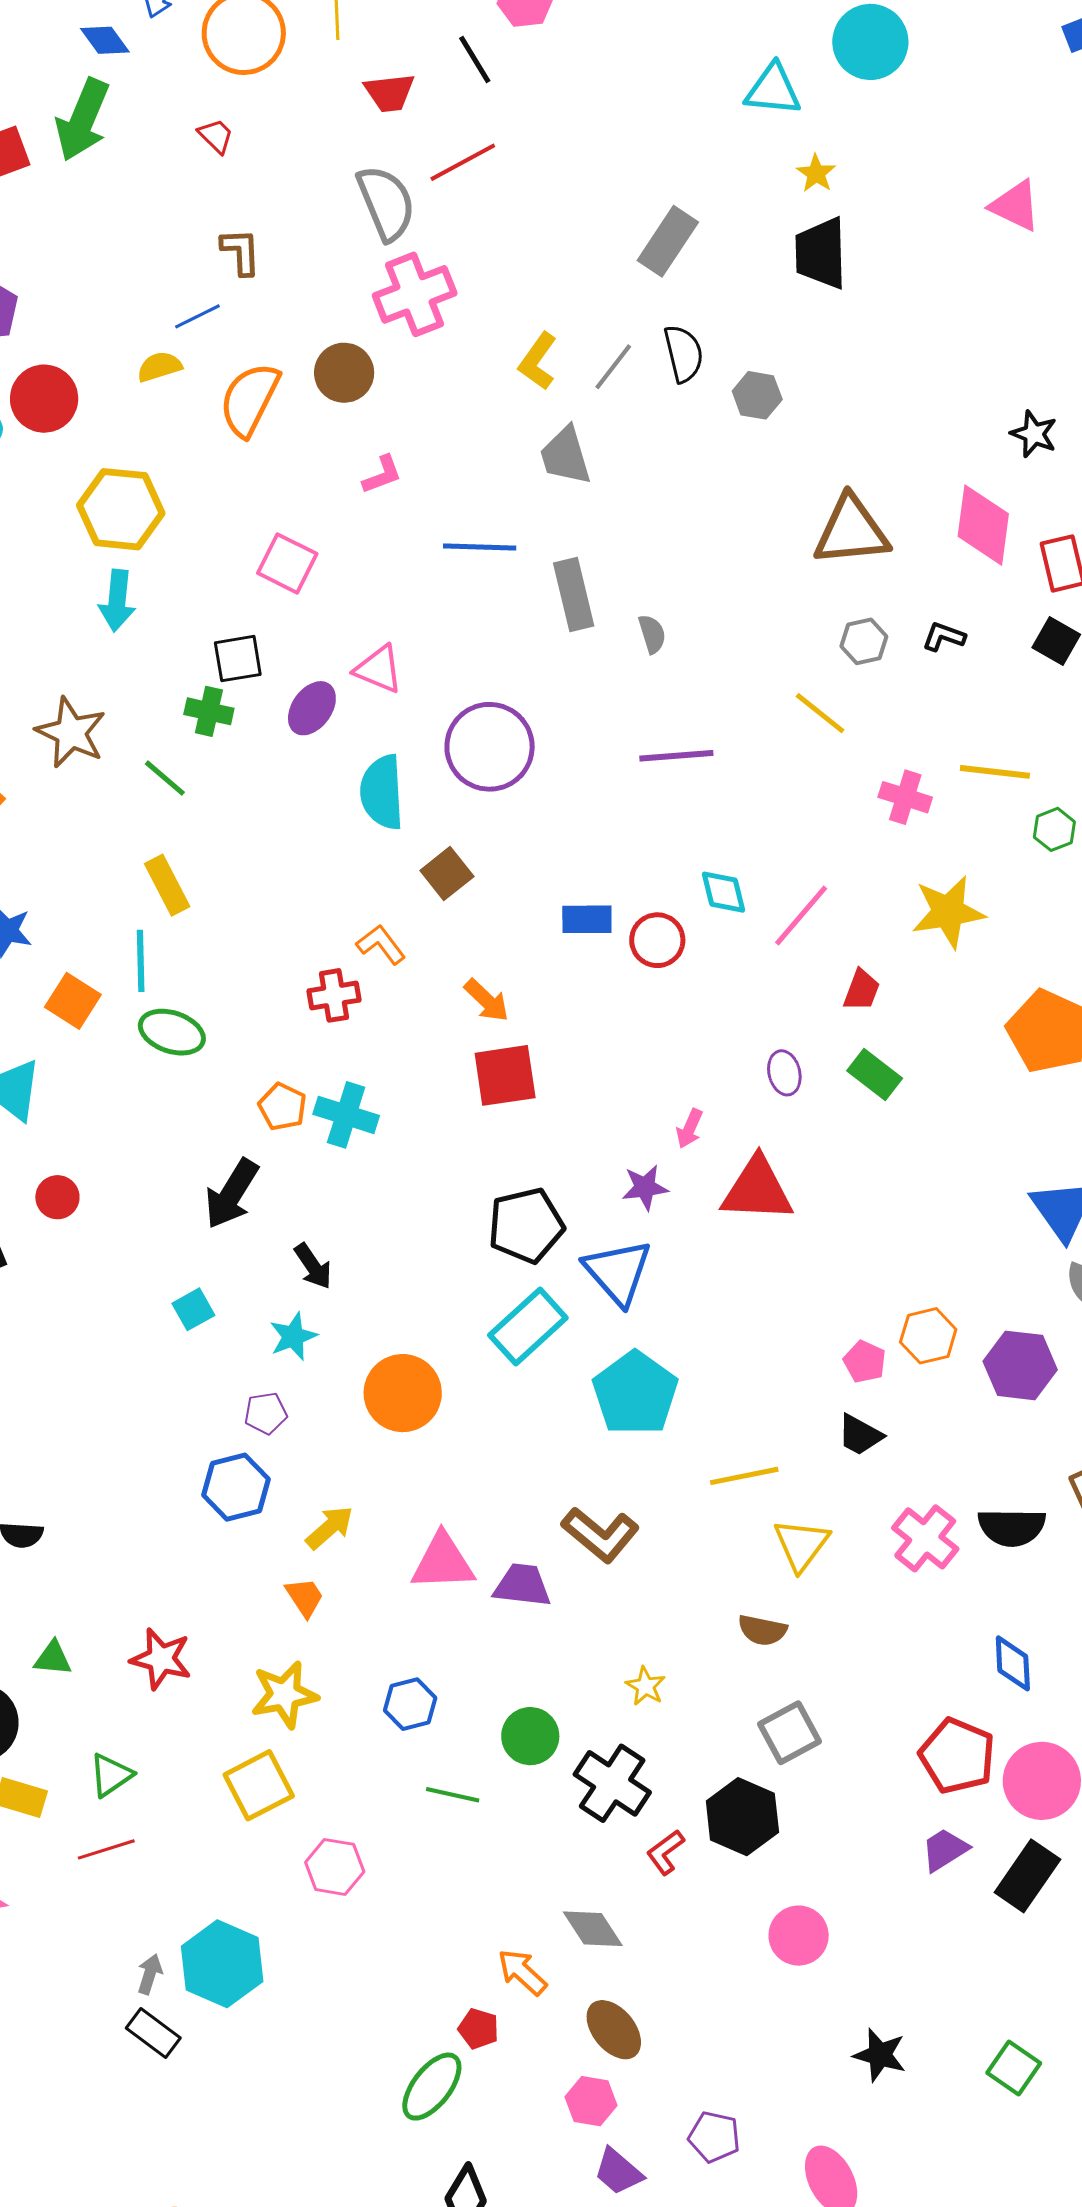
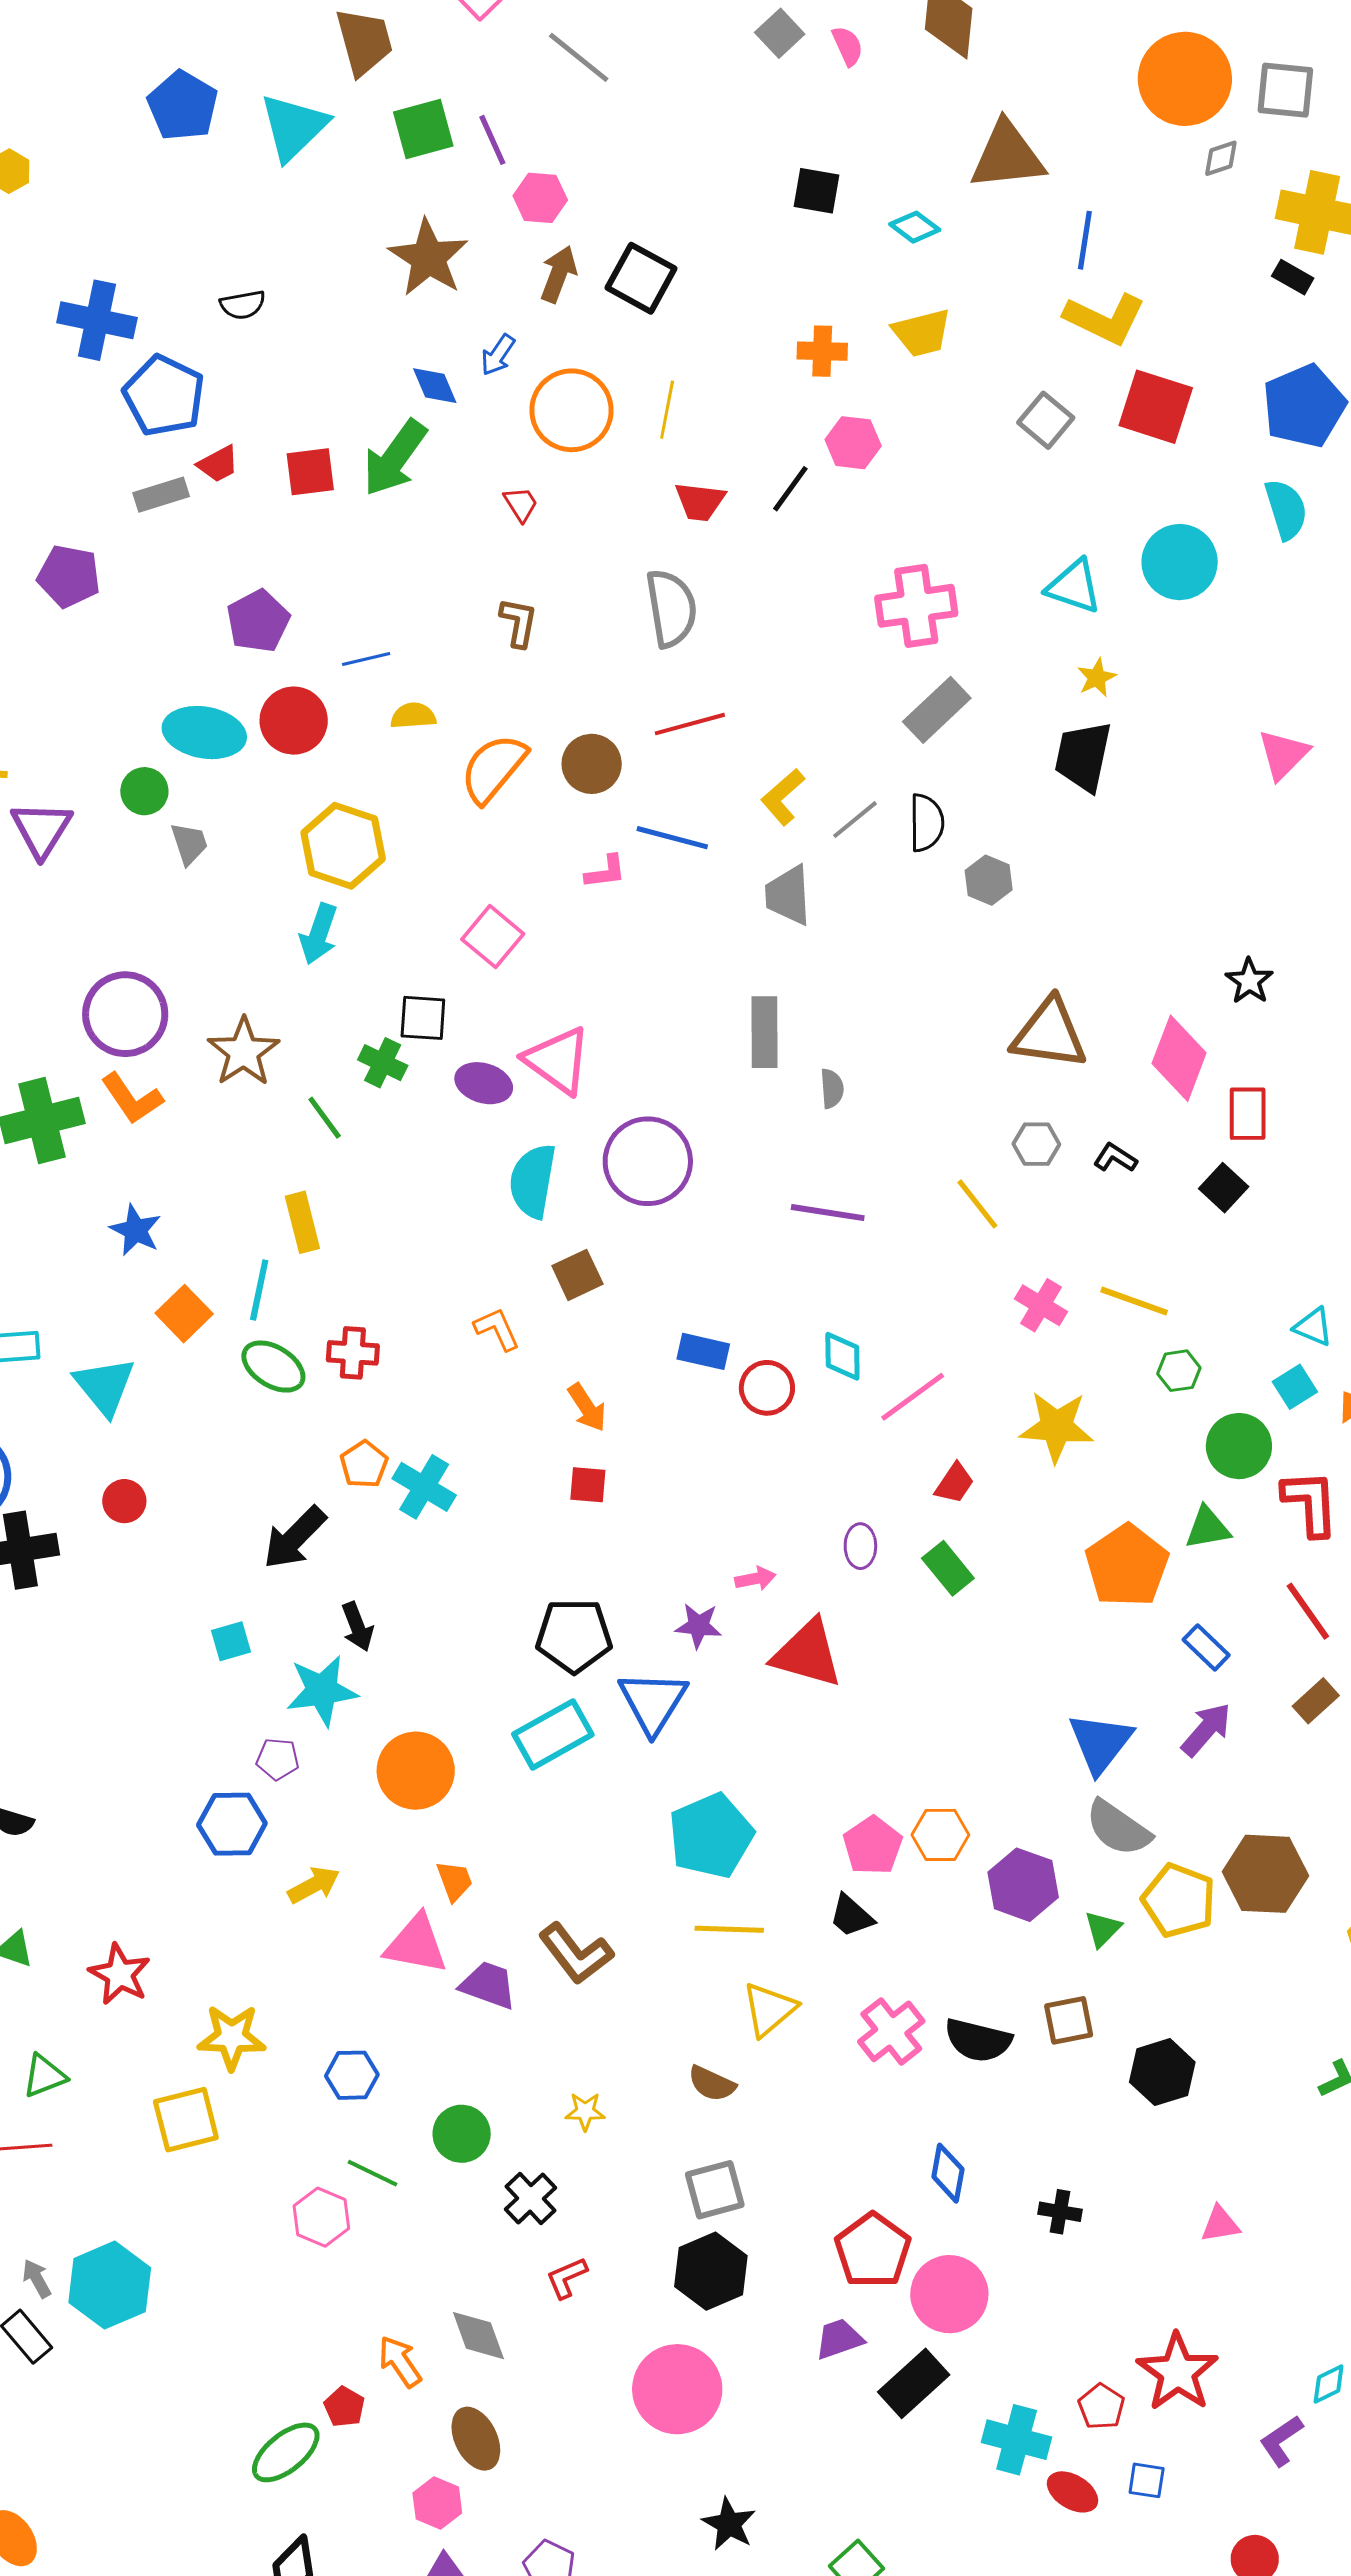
black line: (475, 59) -> (790, 489), turned 54
red line: (463, 162) -> (690, 724), moved
pink triangle: (1015, 206) -> (1283, 754), turned 36
pink cross: (415, 294) -> (916, 606), moved
blue line: (197, 316) -> (366, 659), moved
blue line: (480, 547) -> (672, 838), moved
pink triangle: (379, 669) -> (558, 1060), size x1.4
purple ellipse: (312, 708) -> (484, 1083), turned 58
red cross: (334, 995) -> (353, 1353), moved
red square: (505, 1075) -> (588, 1485), size x0.6
pink arrow: (690, 1129) -> (755, 1579), turned -138
cyan star: (293, 1336) -> (322, 1691), size x1.5
pink pentagon: (865, 1362) -> (873, 1846), size x1.4
cyan pentagon: (635, 1393) -> (711, 1836), moved
orange trapezoid: (305, 1597) -> (454, 1881), moved
yellow star: (646, 1686) -> (585, 2111), turned 30
black cross: (612, 1783) -> (531, 2198), size x0.7
black hexagon: (742, 1817) -> (711, 2271), moved
pink hexagon: (335, 1867) -> (321, 2217), moved
pink circle: (799, 1936) -> (677, 2389), size x1.5
gray arrow: (150, 1974) -> (37, 2279), turned -60

